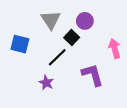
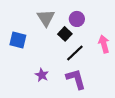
black line: (57, 57) -> (75, 53), moved
purple L-shape: (93, 75) -> (76, 79), moved

